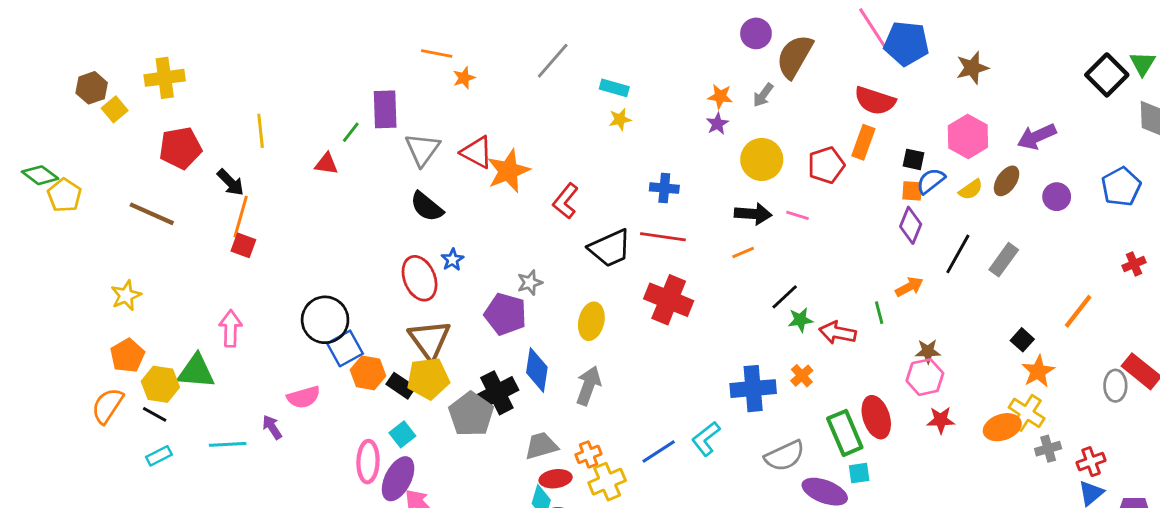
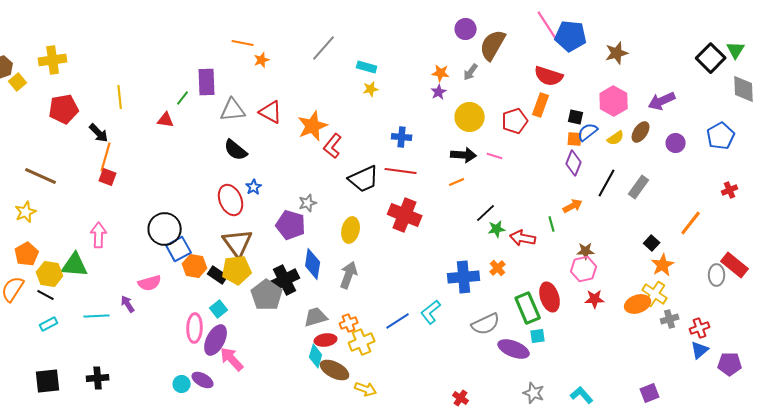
gray triangle: (422, 149) -> (233, 110), turned 48
orange star: (508, 171) -> (313, 126), moved
brown line: (152, 214) -> (41, 176), moved

